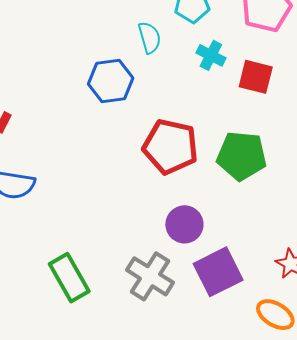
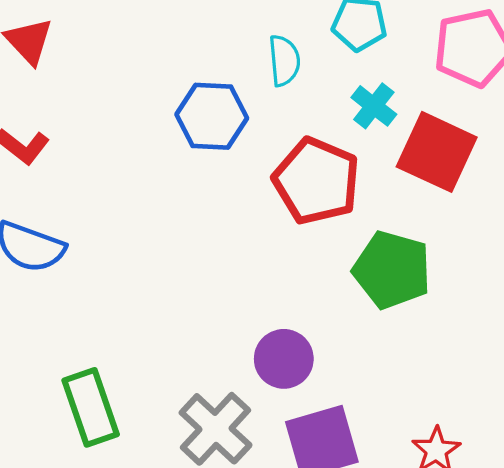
red square: (256, 77) -> (437, 152), size x1.4
red pentagon: (170, 147) -> (316, 181), moved

